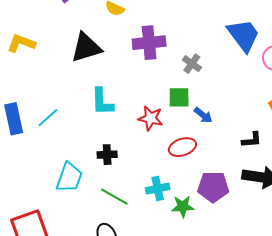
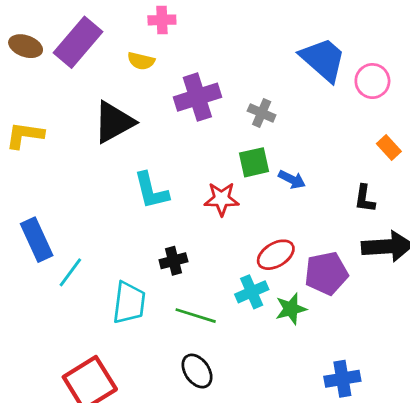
cyan line: (48, 118) -> (70, 272), moved
black L-shape: (252, 140) -> (365, 199), turned 115
red ellipse: (182, 147) -> (276, 255), moved

